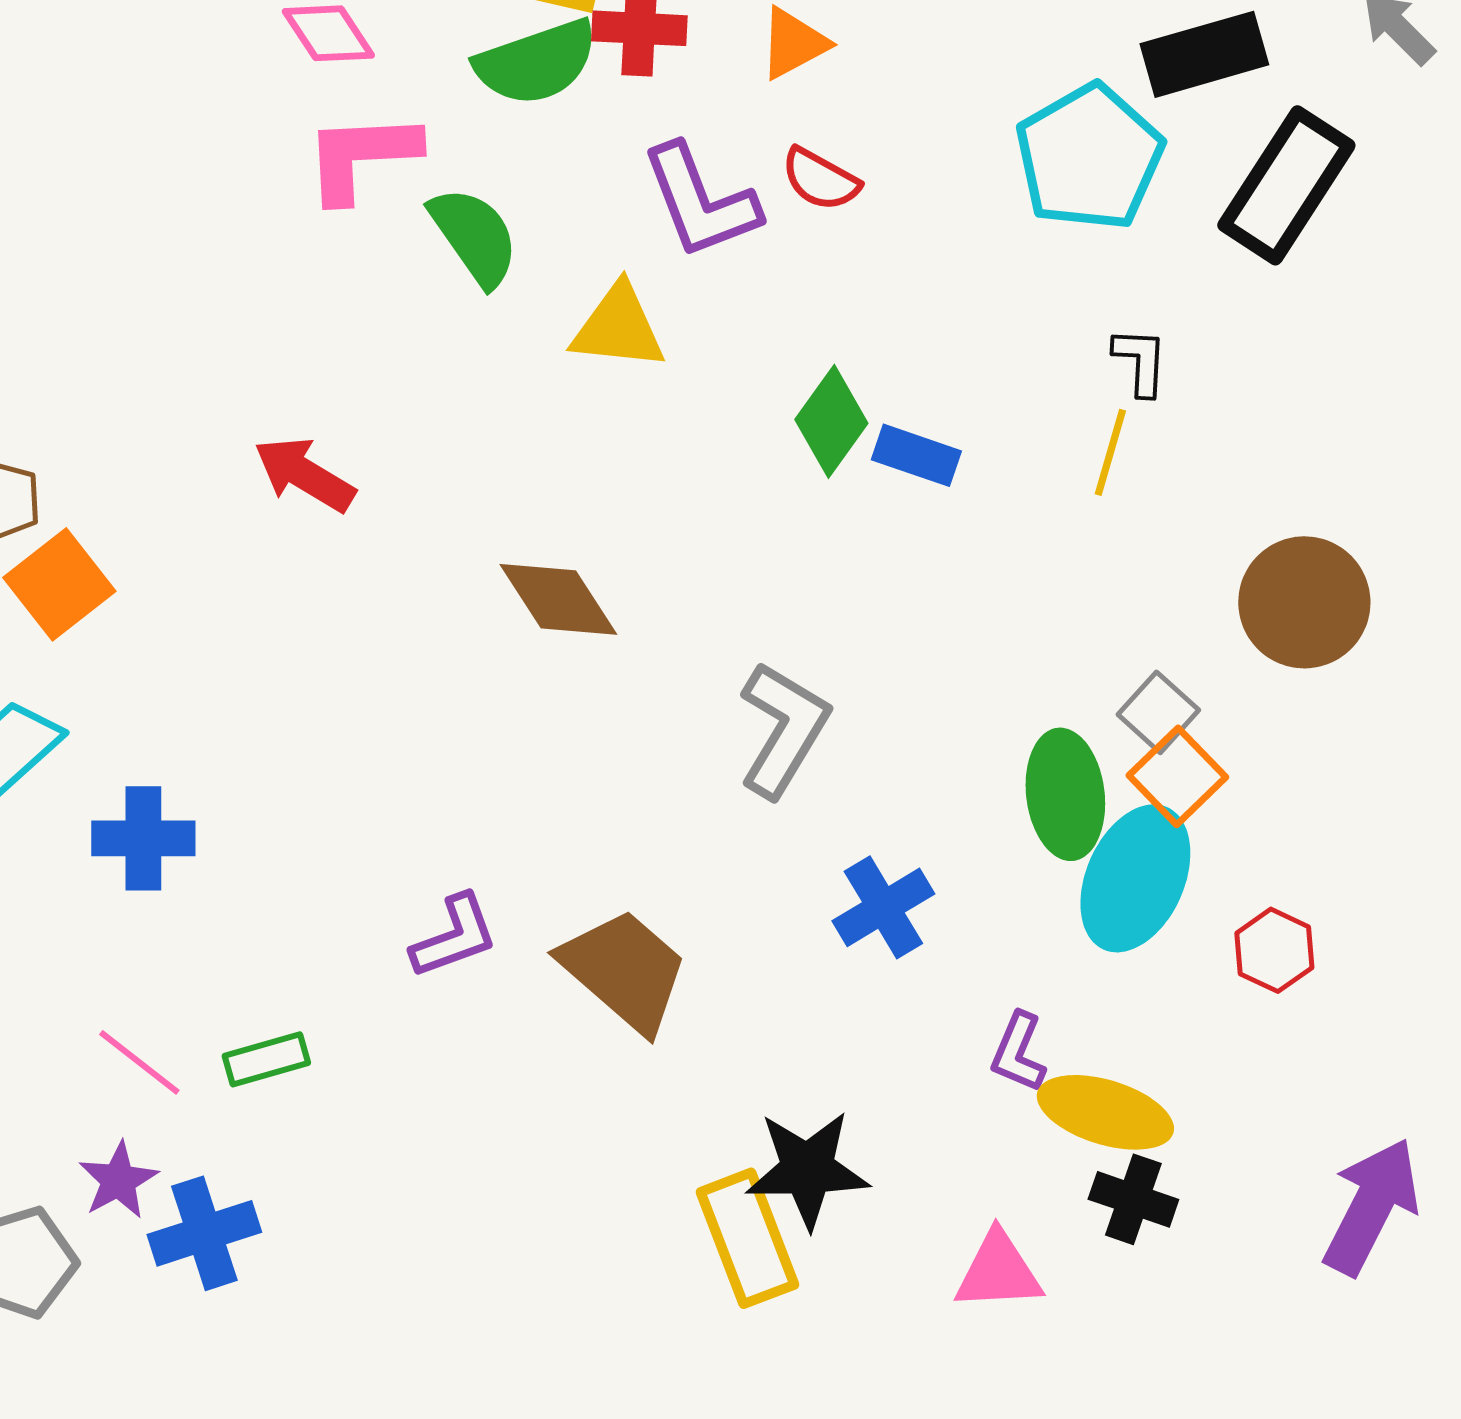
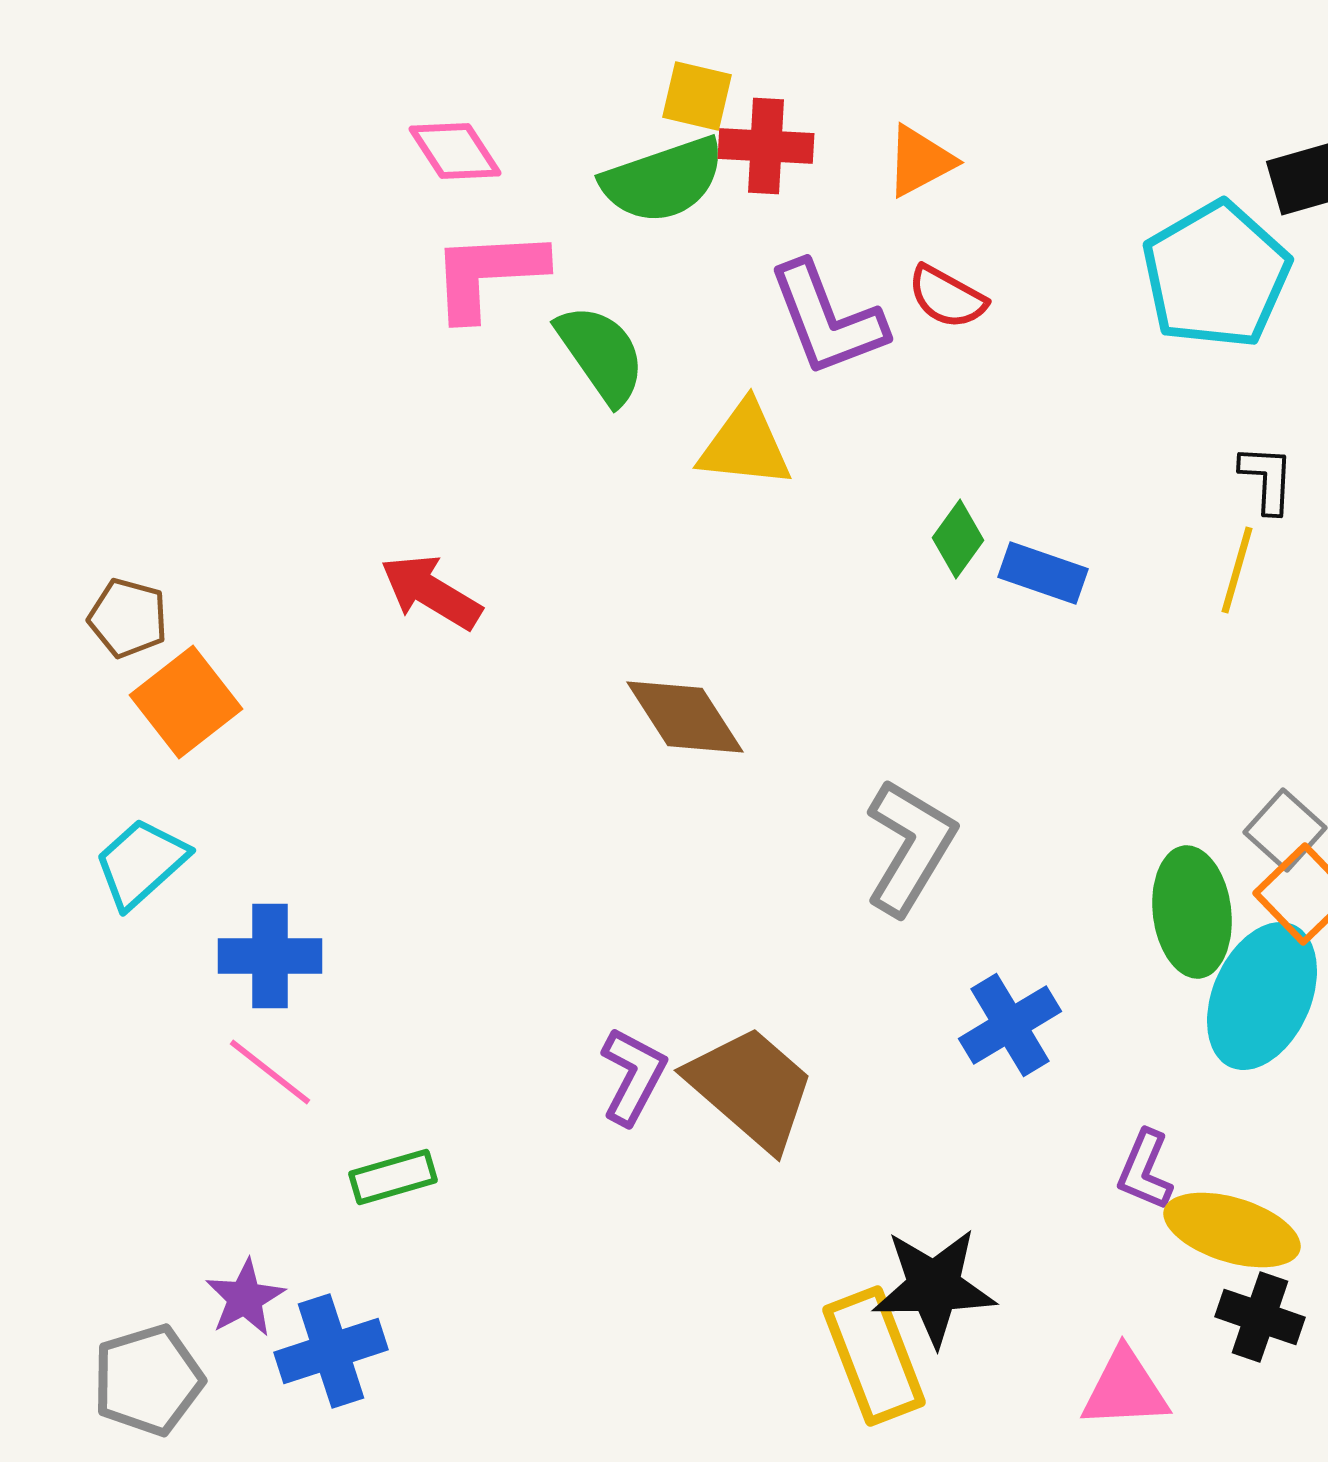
green diamond: (831, 421) -> (958, 539), size x0.7
purple L-shape: (454, 936) -> (633, 1076), moved, turned -42
pink line: (139, 1062) -> (270, 1072), moved

